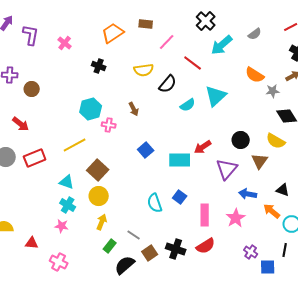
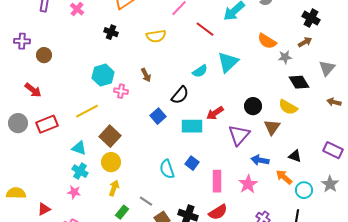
black semicircle: (168, 84) -> (180, 95), moved
red triangle: (32, 243) -> (44, 209), turned -32

